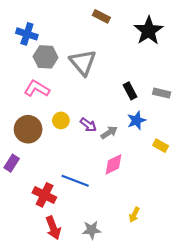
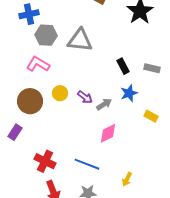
blue cross: (27, 34) -> (29, 14), turned -30
gray triangle: (83, 62) -> (80, 40), turned -44
blue line: (75, 181) -> (87, 164), moved

